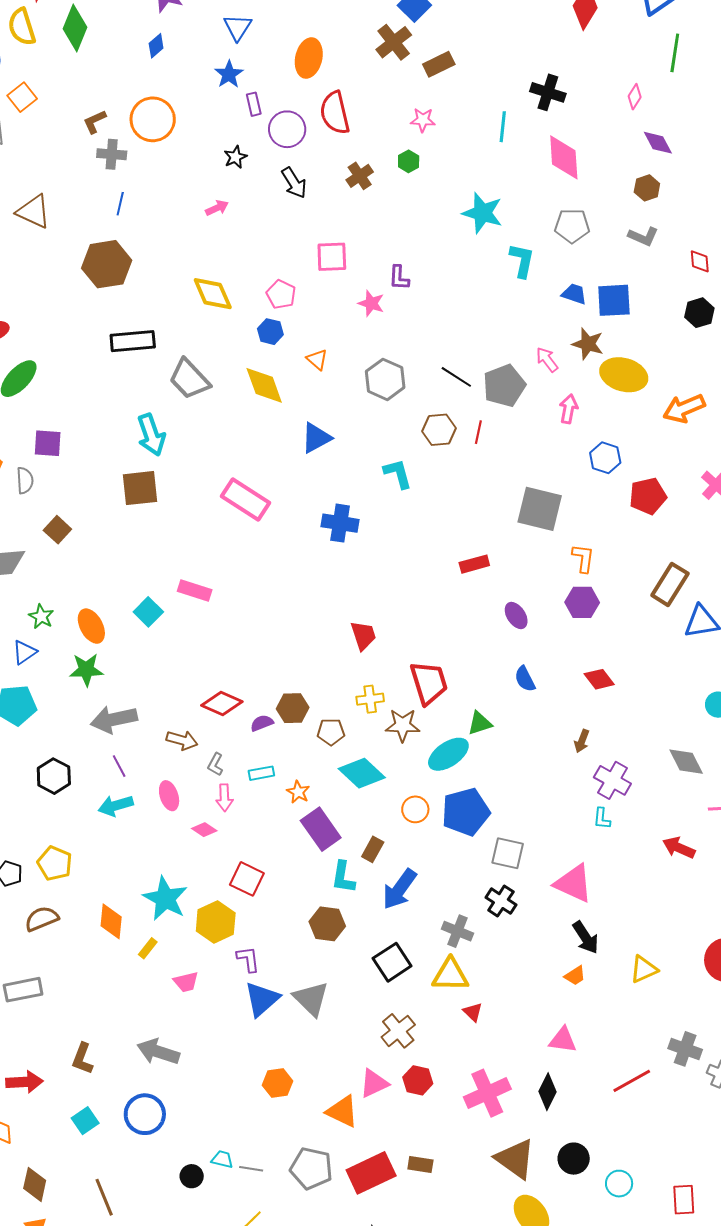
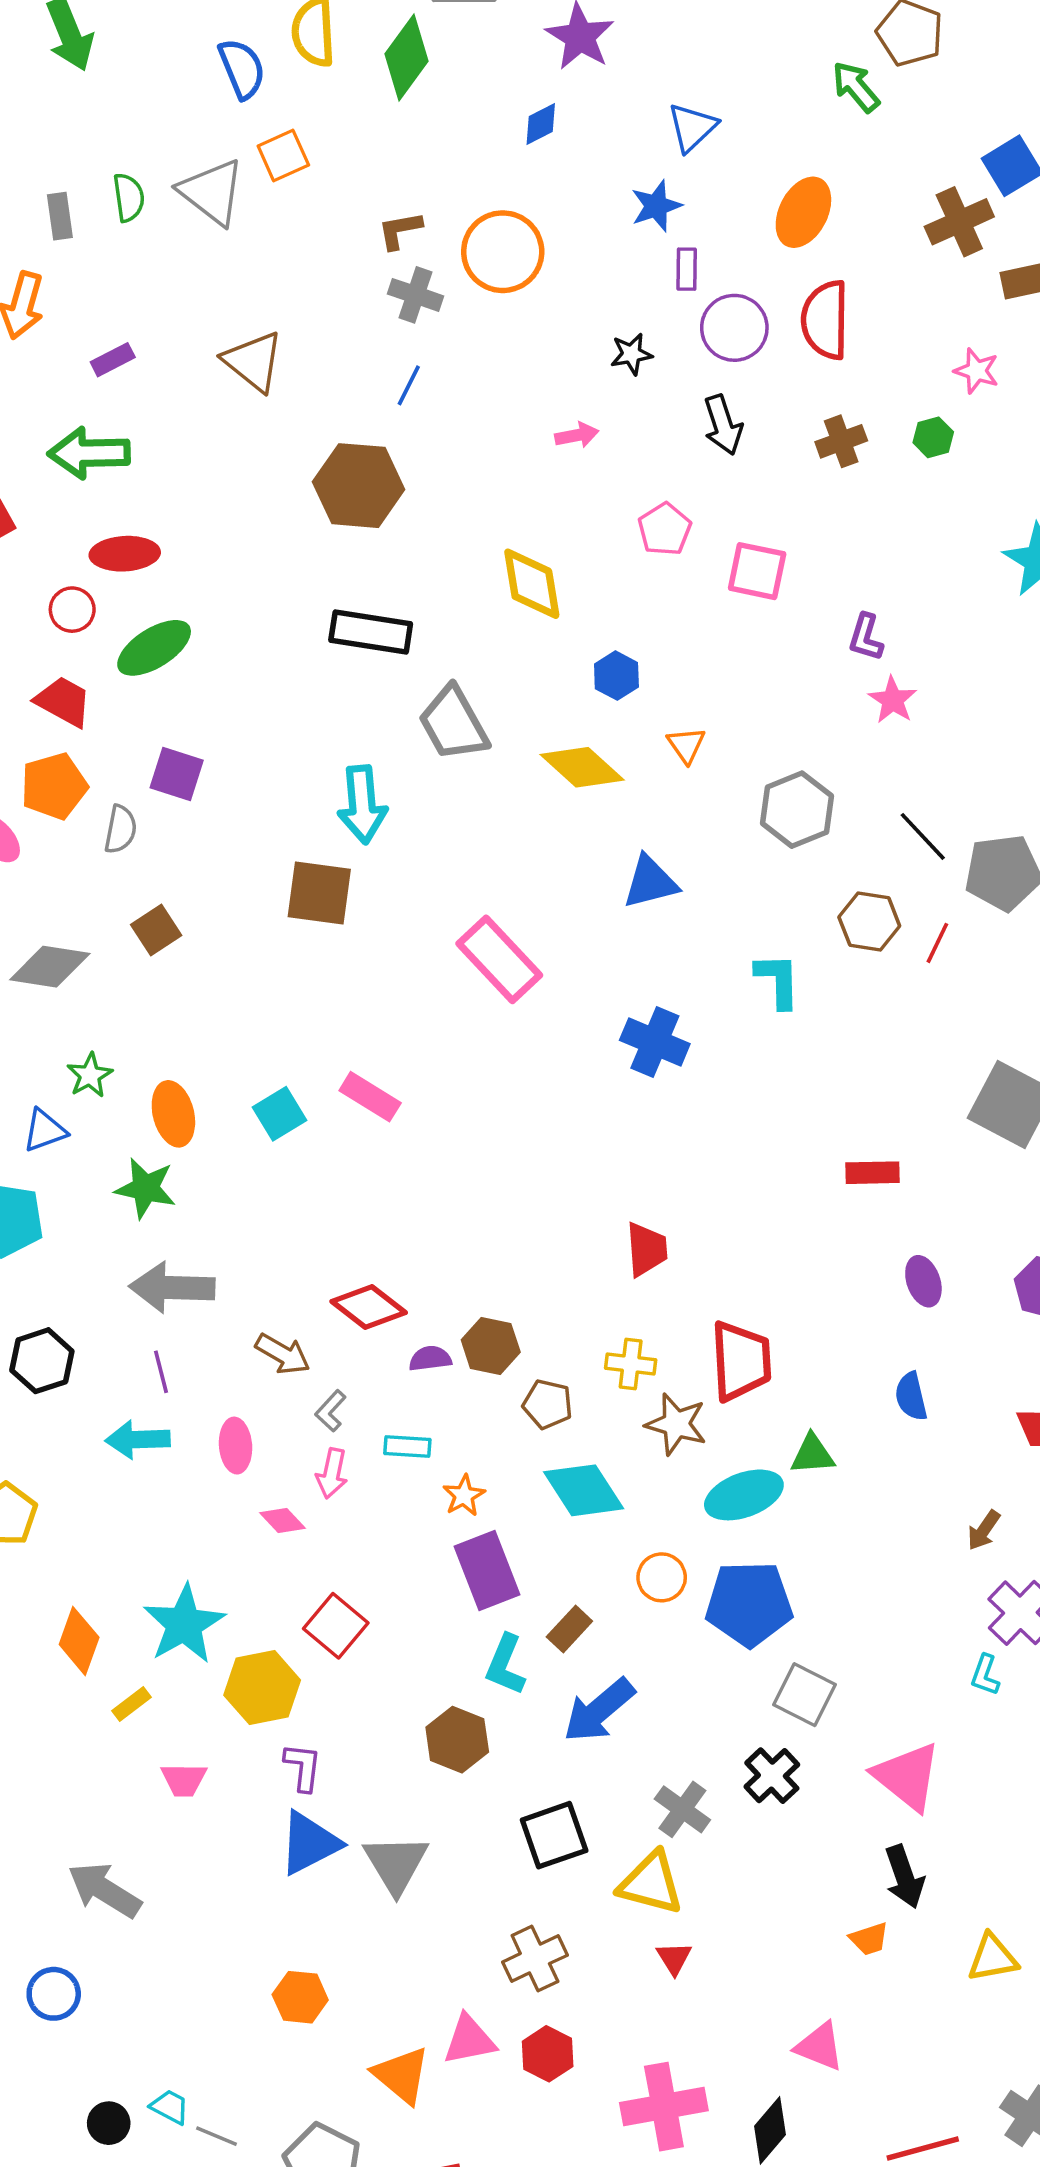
pink pentagon: (281, 294) -> (665, 529), moved
pink star: (371, 303) -> (893, 700), moved
yellow diamond: (264, 385) -> (582, 767), turned -42
blue circle: (145, 1114) -> (54, 1994), size x0.7

